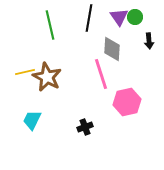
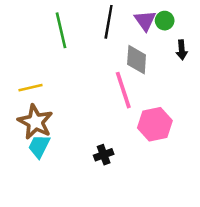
brown star: (47, 77) -> (35, 122), moved

